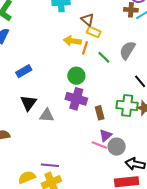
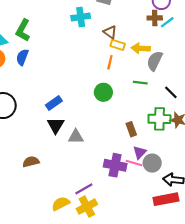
yellow arrow: (72, 41) -> (141, 48), moved
green line: (104, 57) -> (140, 83), moved, turned -32
blue rectangle: (24, 71) -> (54, 103), moved
purple cross: (76, 99) -> (115, 165), moved
purple line: (50, 165) -> (84, 189), turned -30

